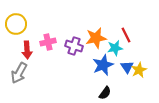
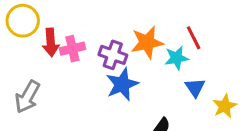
red arrow: (27, 50) -> (51, 42), moved
blue star: (103, 65) -> (122, 84), moved
yellow star: (139, 70) -> (225, 106), moved

